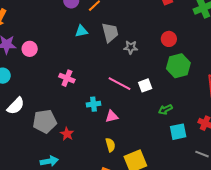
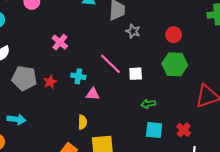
red star: (67, 134) -> (50, 82), moved

